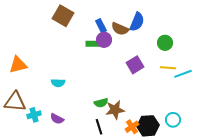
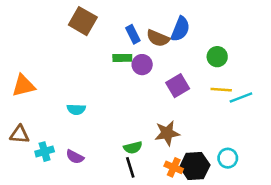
purple circle: (104, 40) -> (142, 65), moved
brown triangle: (15, 102) -> (20, 134), size x0.7
green semicircle: (101, 103) -> (133, 148), moved
brown star: (115, 110) -> (167, 133), moved
orange cross: (132, 127) -> (174, 167), turned -32

